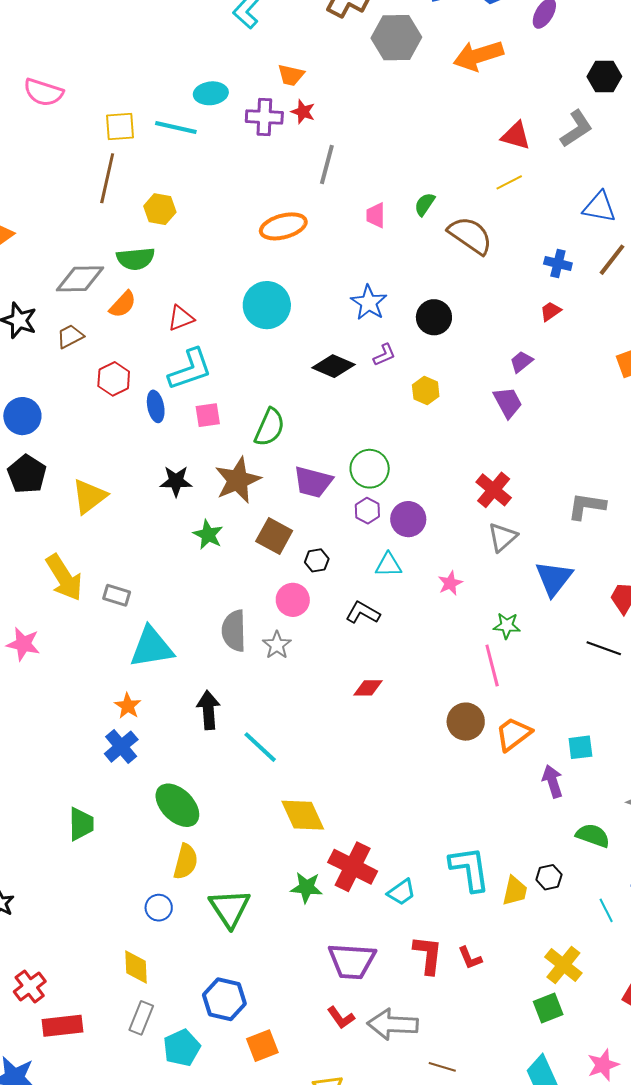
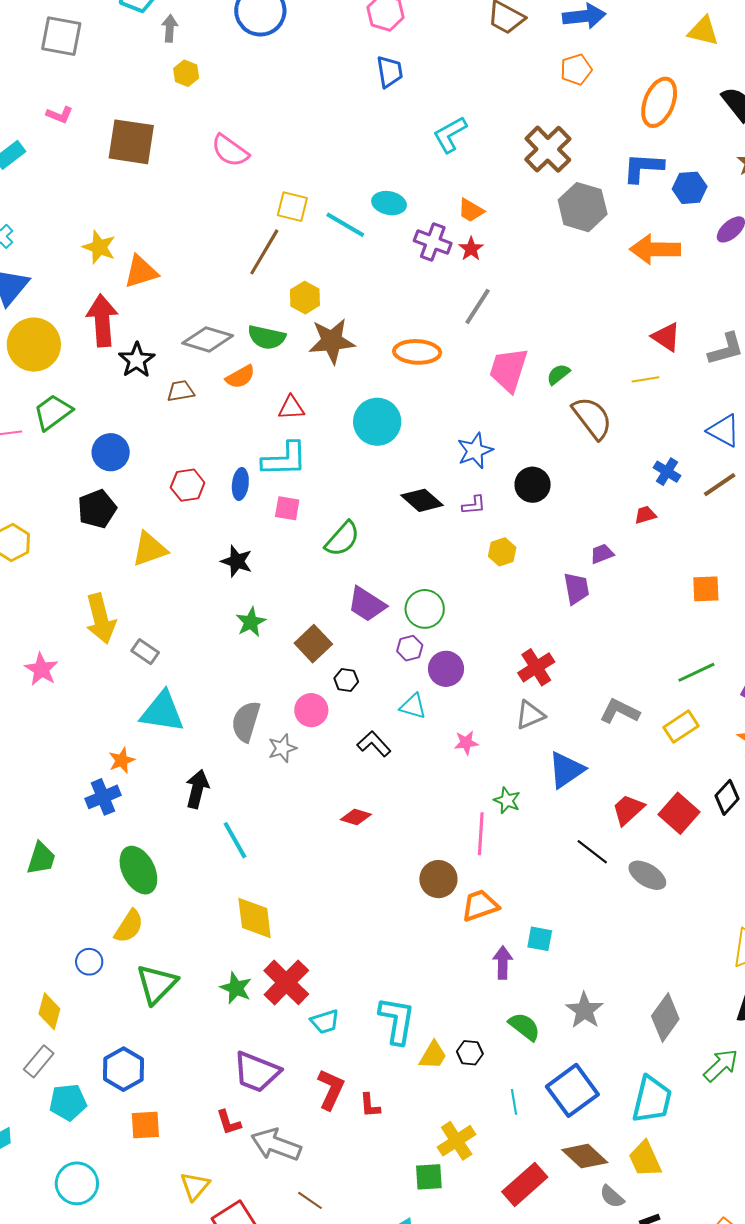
pink trapezoid: (376, 215) -> (508, 370), size x1.8
red hexagon: (114, 379) -> (188, 485), moved
brown star: (238, 480) -> (332, 341), moved

